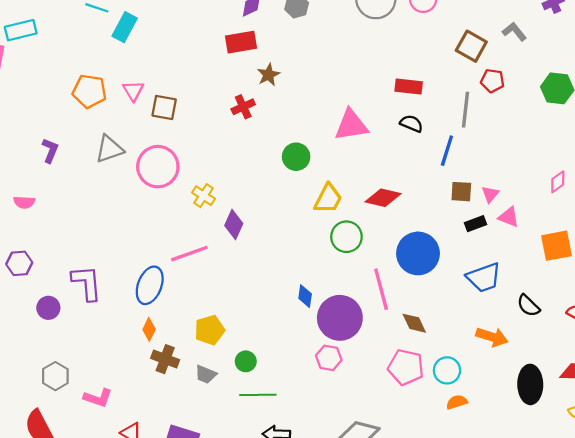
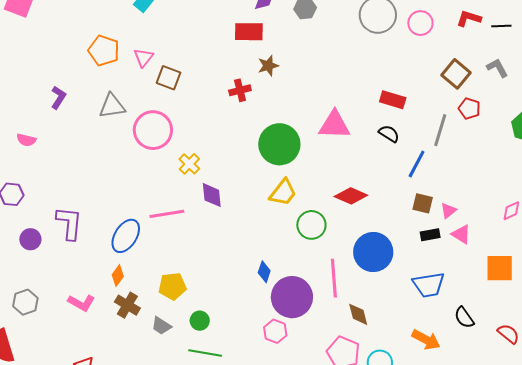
green circle: (296, 157) -> (279, 144), size x1.6
yellow trapezoid: (328, 199) -> (283, 193), moved
purple diamond: (234, 224) -> (212, 195), turned -40
pink L-shape: (98, 398) -> (81, 303), moved

